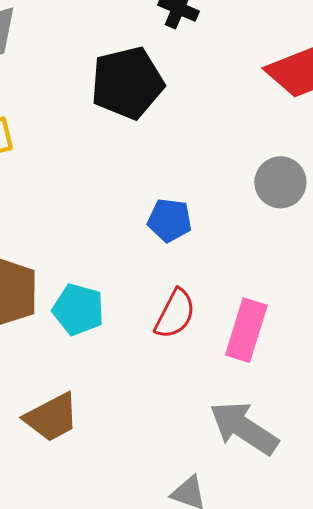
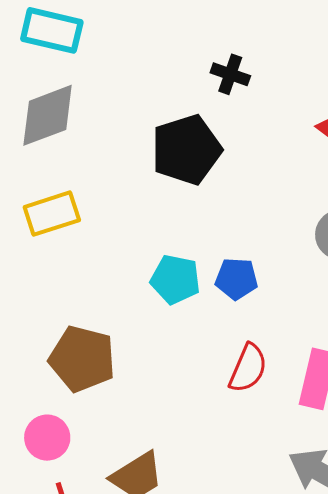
cyan pentagon: (78, 309) -> (175, 279), moved

